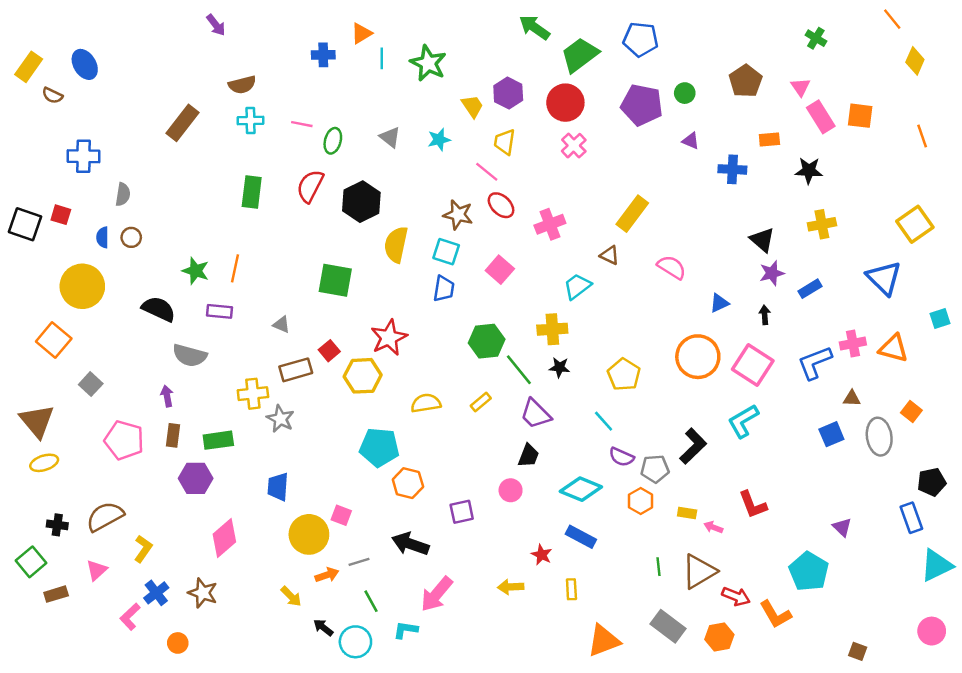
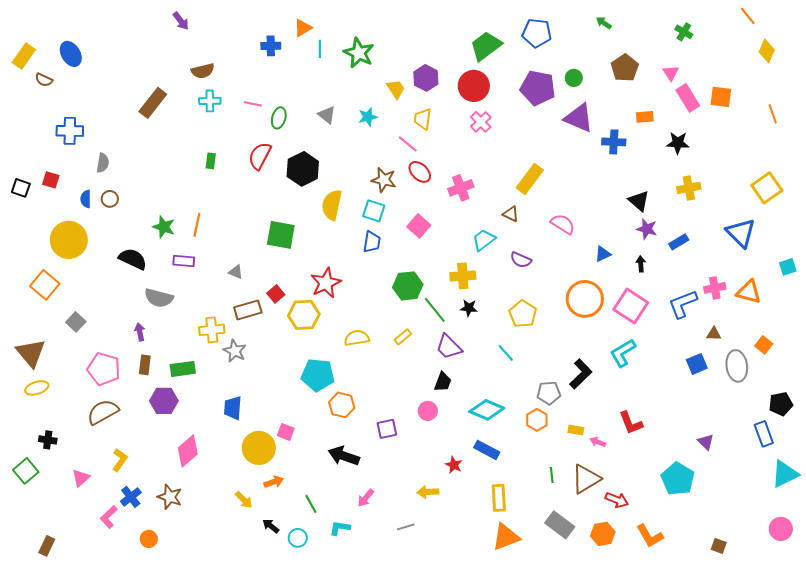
green arrow: (534, 27) -> (604, 23), moved, size x0.6
purple triangle: (691, 141) -> (579, 118), size x2.0
green rectangle: (252, 192) -> (211, 161), size x0.6
black square: (25, 224) -> (21, 188), size x0.7
purple star: (772, 273) -> (647, 229), turned 30
purple semicircle: (621, 457) -> (521, 260), moved
brown semicircle: (105, 517) -> (103, 412), moved
gray line: (359, 562) -> (406, 527), moved
yellow rectangle: (571, 589) -> (499, 498), moved, size x1.5
brown rectangle: (56, 594) -> (47, 546), moved, turned -48
pink arrow: (437, 594) -> (366, 498), size x0.6
orange L-shape: (775, 614) -> (650, 536), moved
cyan circle: (355, 642) -> (298, 538), size x0.7

